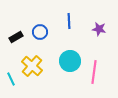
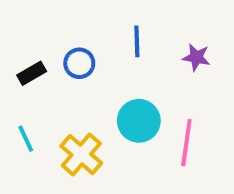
yellow cross: (32, 66) -> (81, 155), moved
cyan line: (11, 79) -> (26, 139), moved

